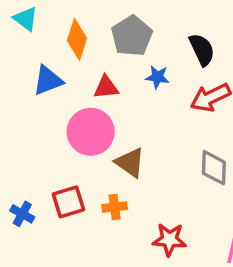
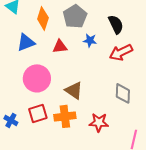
pink circle: (91, 132) -> (37, 78), moved
orange cross: (115, 207) -> (65, 116), size x1.5
red star: (169, 240) -> (99, 122), moved

